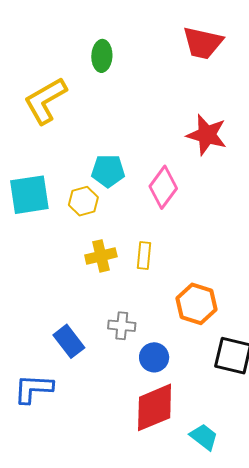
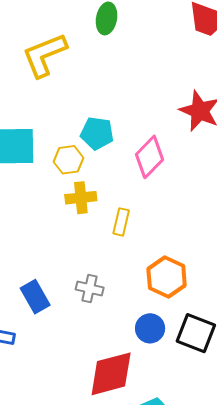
yellow cross: (101, 256) -> (81, 198), moved
blue circle: (154, 357) -> (150, 328), moved

